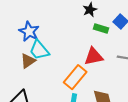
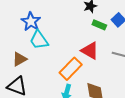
red triangle: (94, 56) -> (90, 51), turned 36
brown triangle: (28, 61) -> (20, 59), moved

